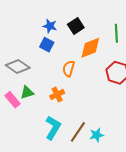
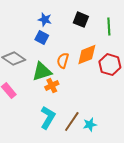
black square: (76, 26) -> (81, 20), moved, turned -35
orange diamond: (90, 48) -> (87, 55), moved
green triangle: (27, 92) -> (42, 72), moved, size x1.5

